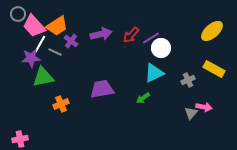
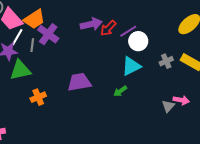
purple arrow: (101, 34) -> (91, 24), moved
purple cross: (71, 41) -> (48, 34), size x1.5
gray line: (55, 52) -> (32, 45), turned 72
gray cross: (188, 80) -> (166, 61), moved

